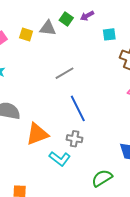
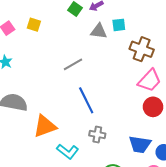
gray triangle: (48, 28) -> (99, 31), moved
gray cross: (75, 139) -> (97, 134), moved

